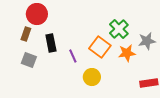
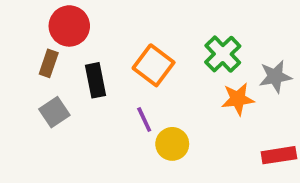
orange square: (100, 47) -> (154, 65), moved
purple line: (73, 56) -> (144, 120), moved
gray square: (29, 60) -> (54, 112), turned 35

